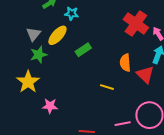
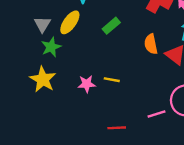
green rectangle: (83, 50) -> (111, 26), moved
yellow line: (107, 87) -> (112, 80), moved
pink star: (50, 106) -> (87, 84), moved

